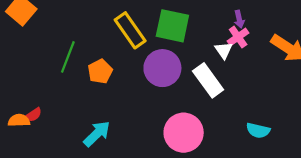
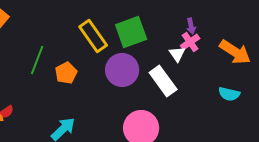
green square: (172, 26) -> (131, 32), turned -32
cyan semicircle: (258, 130) -> (229, 94), moved

